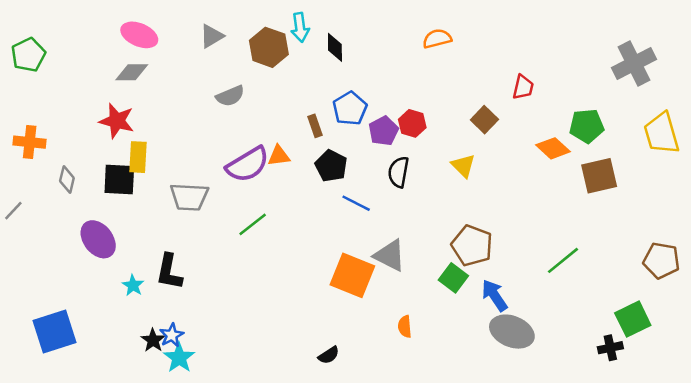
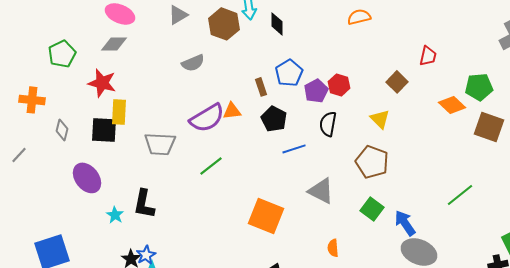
green pentagon: (28, 55) -> (62, 54), moved
brown square: (599, 176) -> (489, 127), turned 32
blue line: (356, 203) -> (294, 149), turned -45
brown pentagon: (472, 246) -> (372, 162), moved
orange square: (352, 275) -> (266, 216), moved

